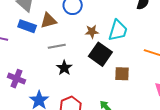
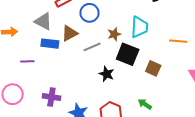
gray line: (57, 46) -> (92, 47), moved
black star: (64, 68) -> (106, 74), moved
brown square: (122, 74) -> (153, 68), turned 35

